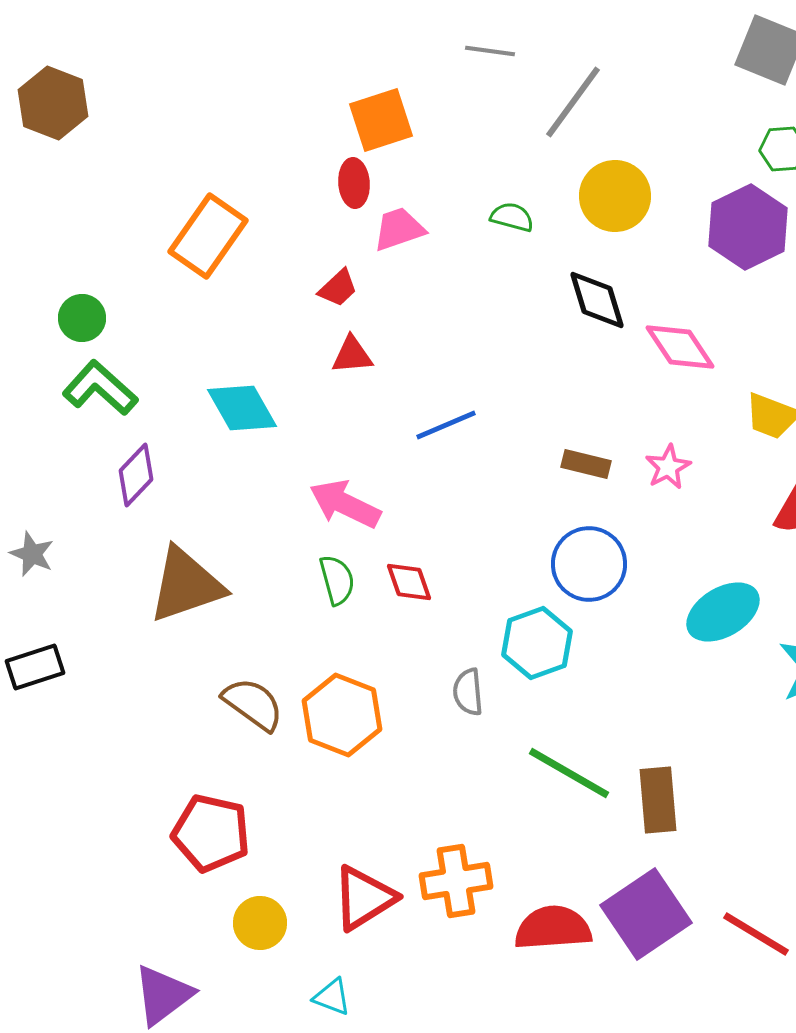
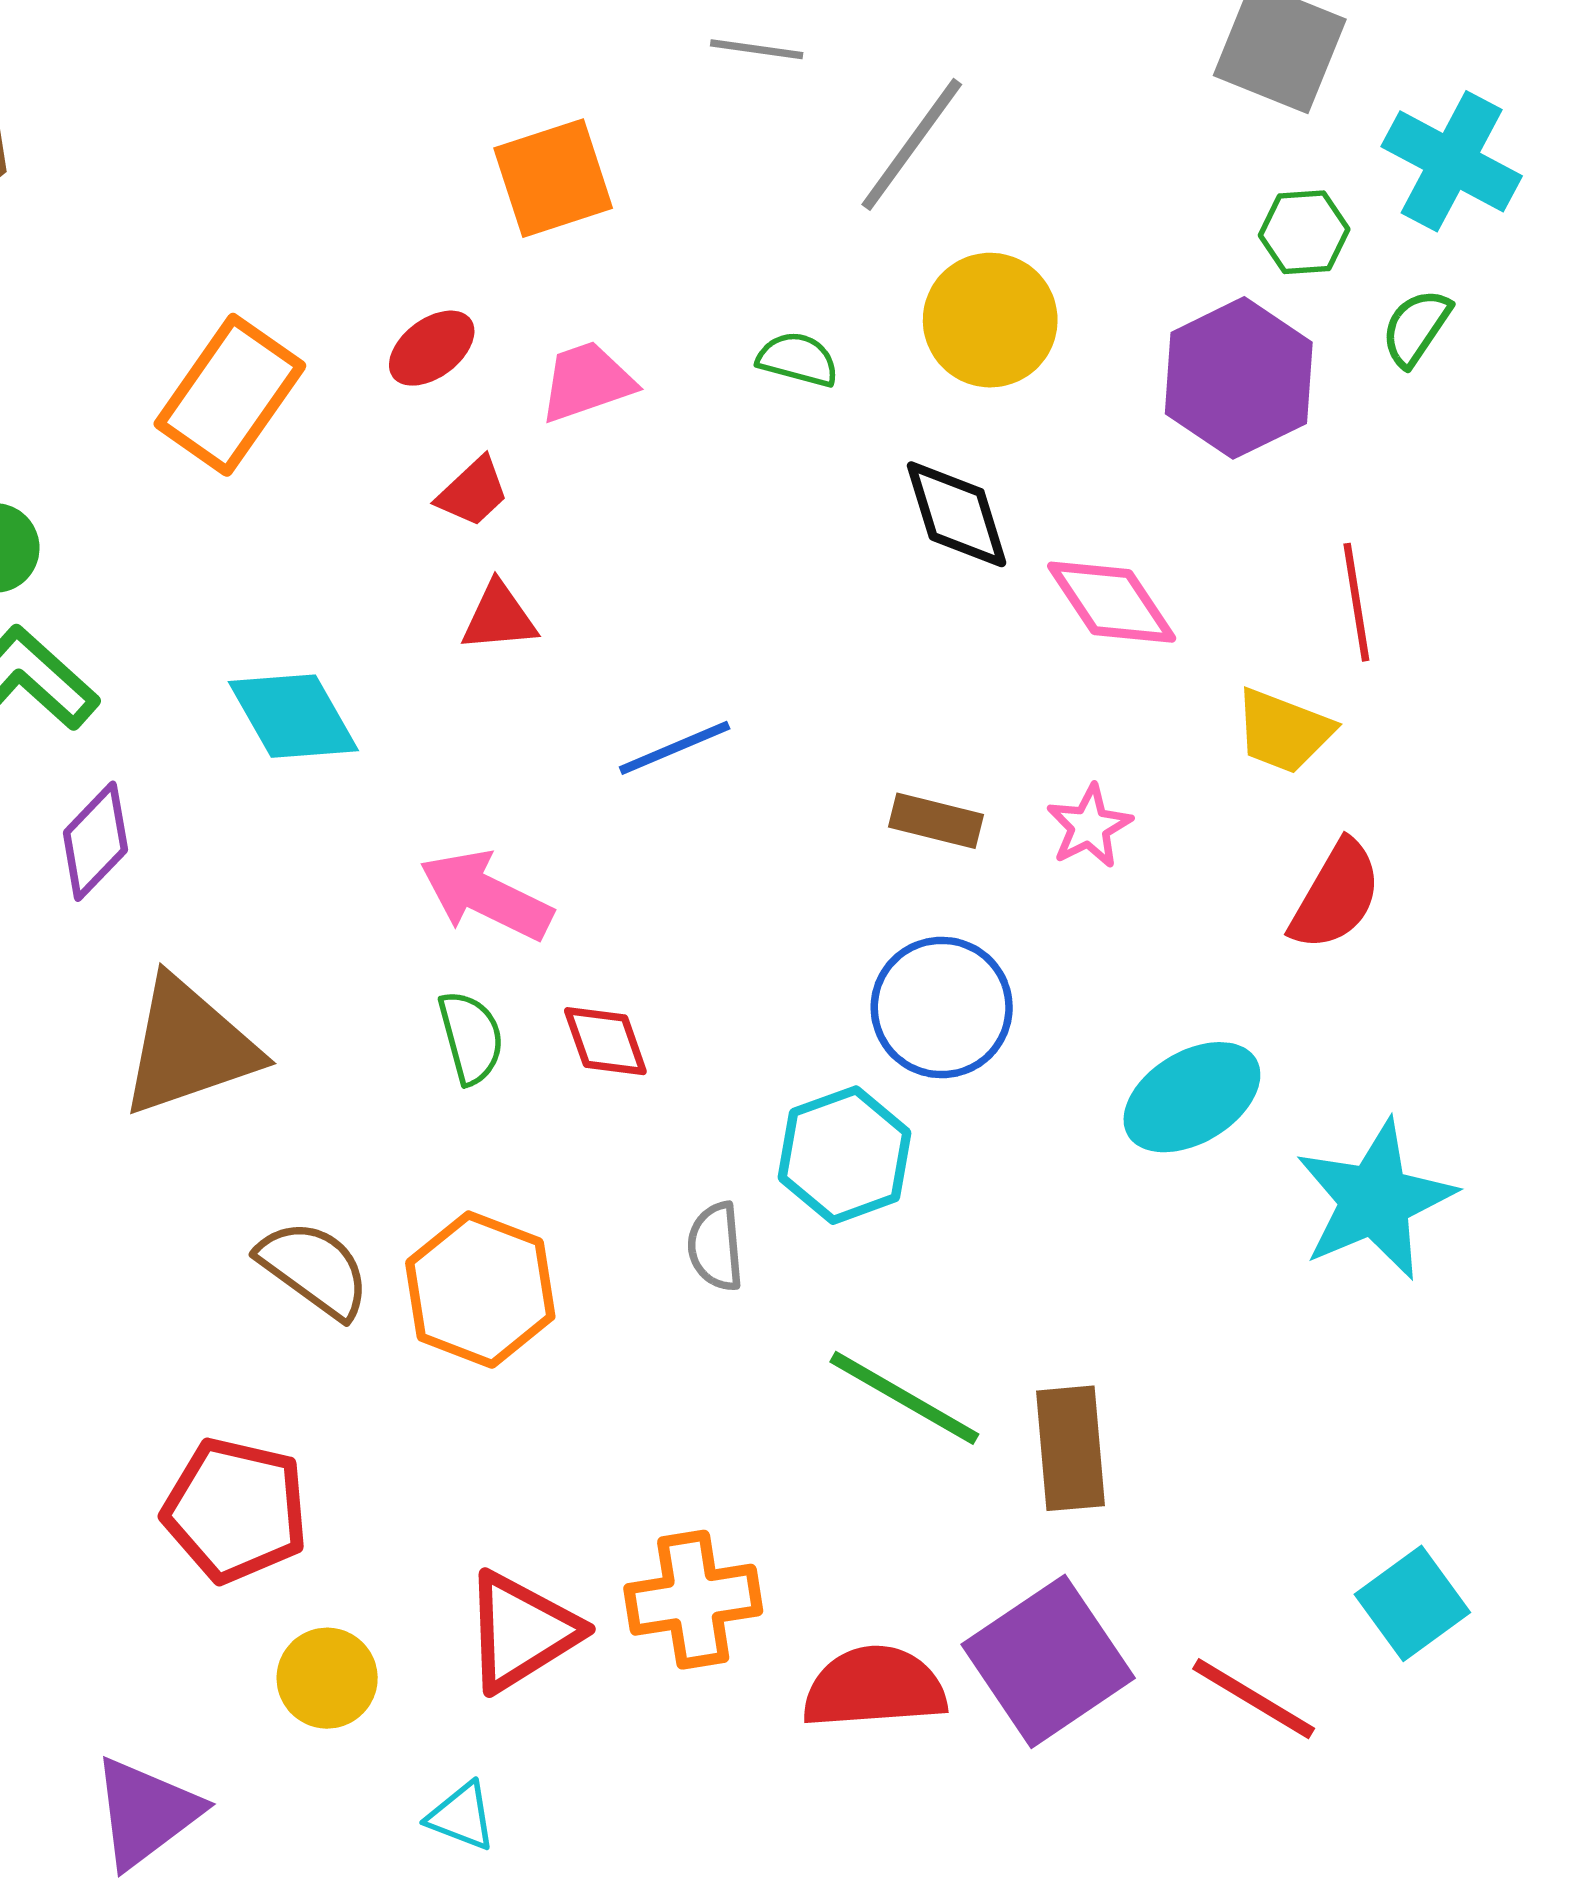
red ellipse: (354, 183) -> (432, 348), moved, turned 57

